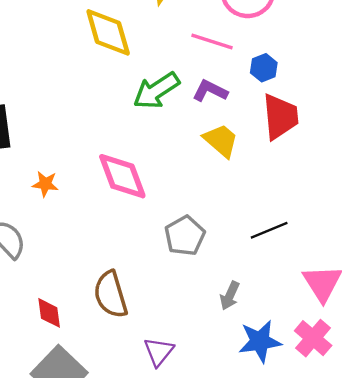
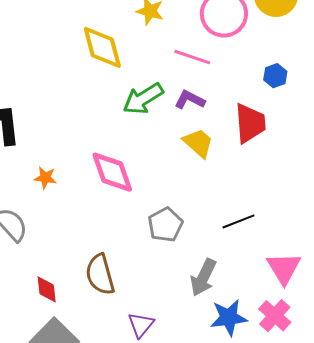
blue hexagon: (264, 68) -> (275, 76), moved
gray arrow: (230, 296) -> (203, 277), size x1.5

